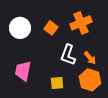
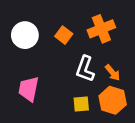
yellow square: (57, 83) -> (81, 104), moved

